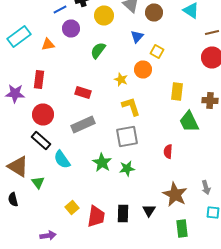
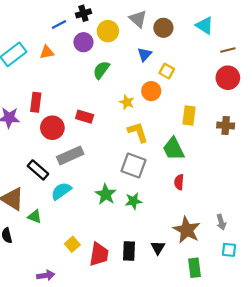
purple circle: (71, 28) -> (83, 42), moved
orange triangle: (48, 44) -> (47, 52), moved
red circle: (43, 114) -> (52, 128), moved
green trapezoid: (189, 122) -> (173, 149), moved
gray rectangle: (83, 124) -> (70, 155), moved
gray square: (127, 136) -> (133, 165), turned 30
cyan semicircle: (62, 160) -> (61, 191), turned 90
green triangle: (38, 182) -> (35, 217), turned -32

